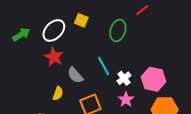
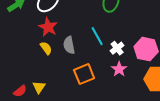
gray semicircle: (75, 75) -> (69, 45), turned 30
yellow semicircle: (58, 93) -> (46, 48), moved, turned -56

